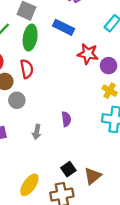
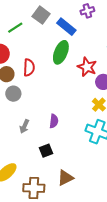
blue rectangle: (63, 27) -> (66, 27), moved
green ellipse: (30, 38) -> (61, 52), moved
black square: (68, 169) -> (46, 151), moved

